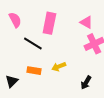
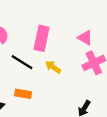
yellow arrow: (59, 67) -> (53, 67), moved, turned 56

